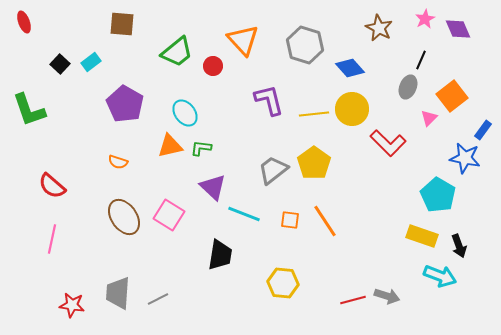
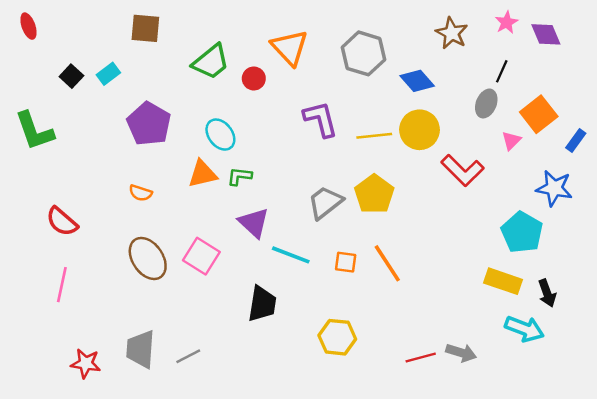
blue rectangle: (483, 130) -> (576, 140), moved

